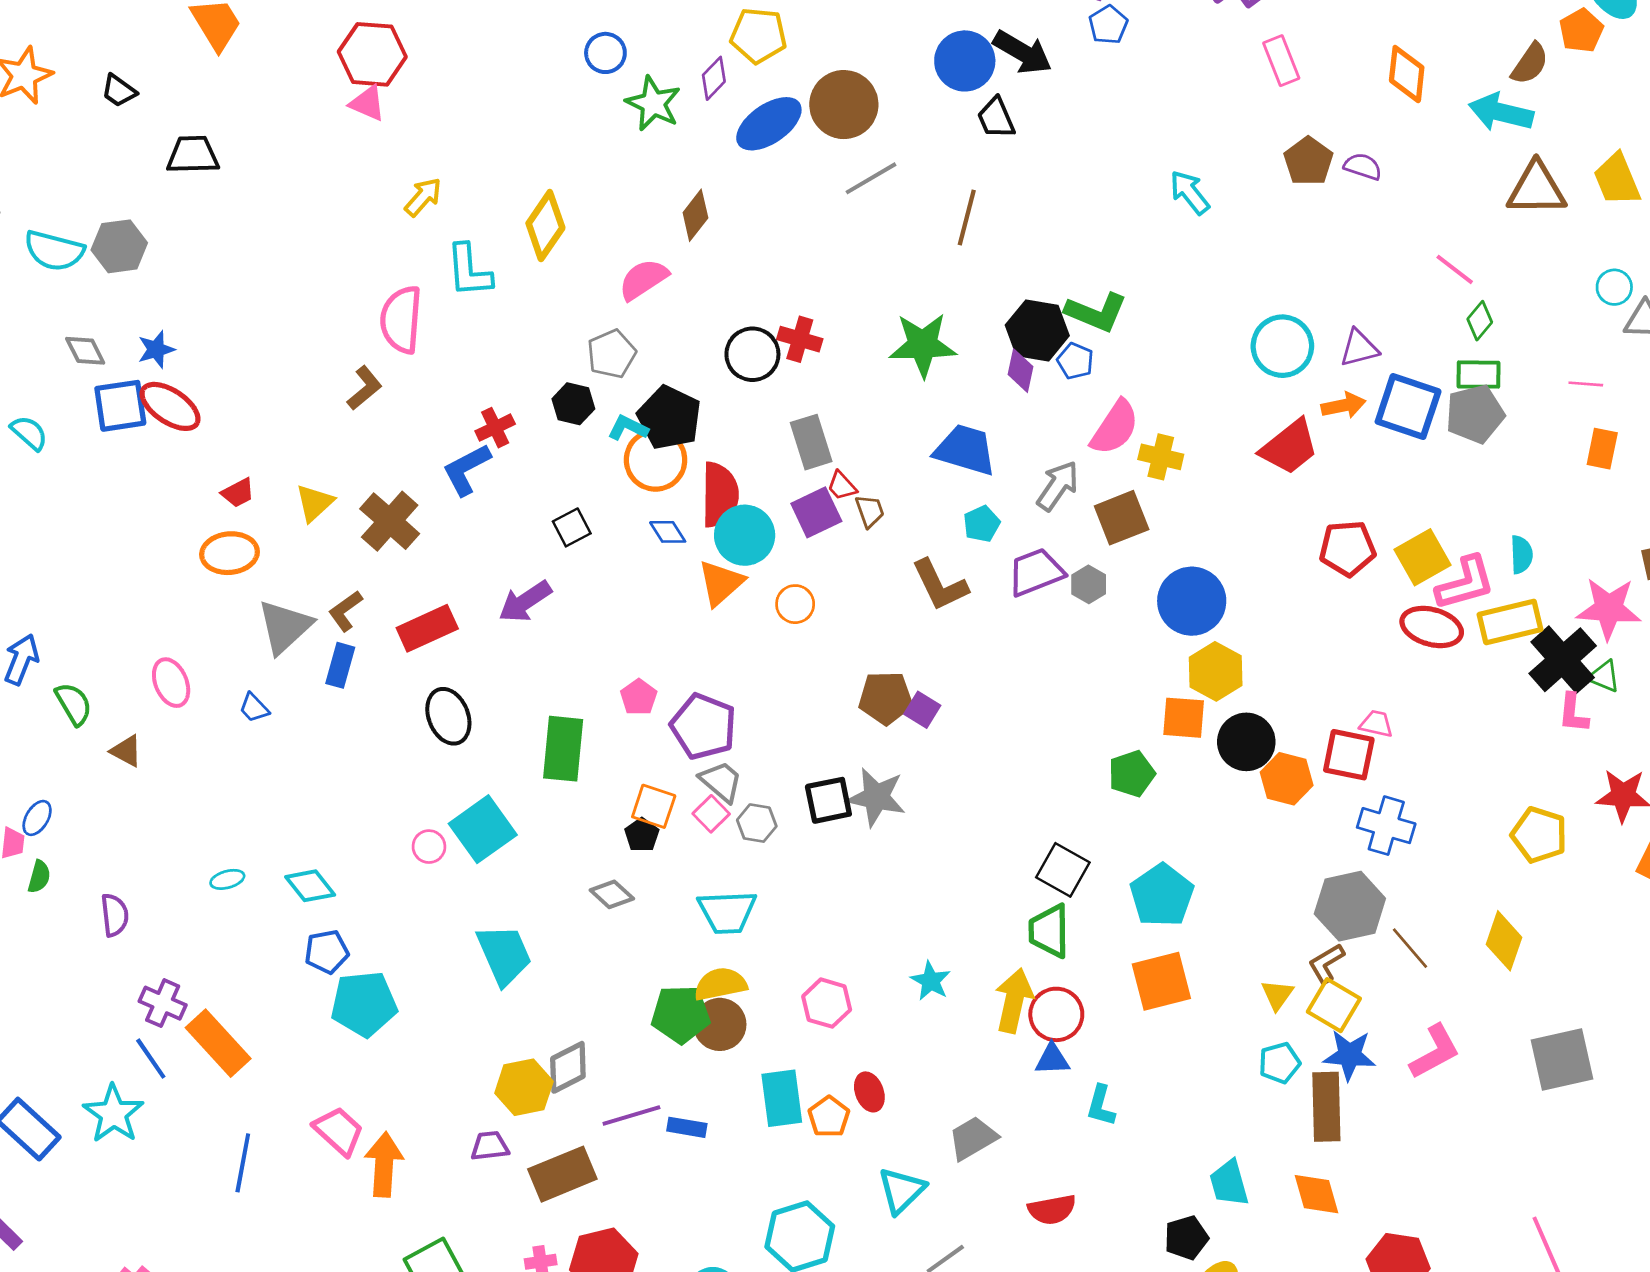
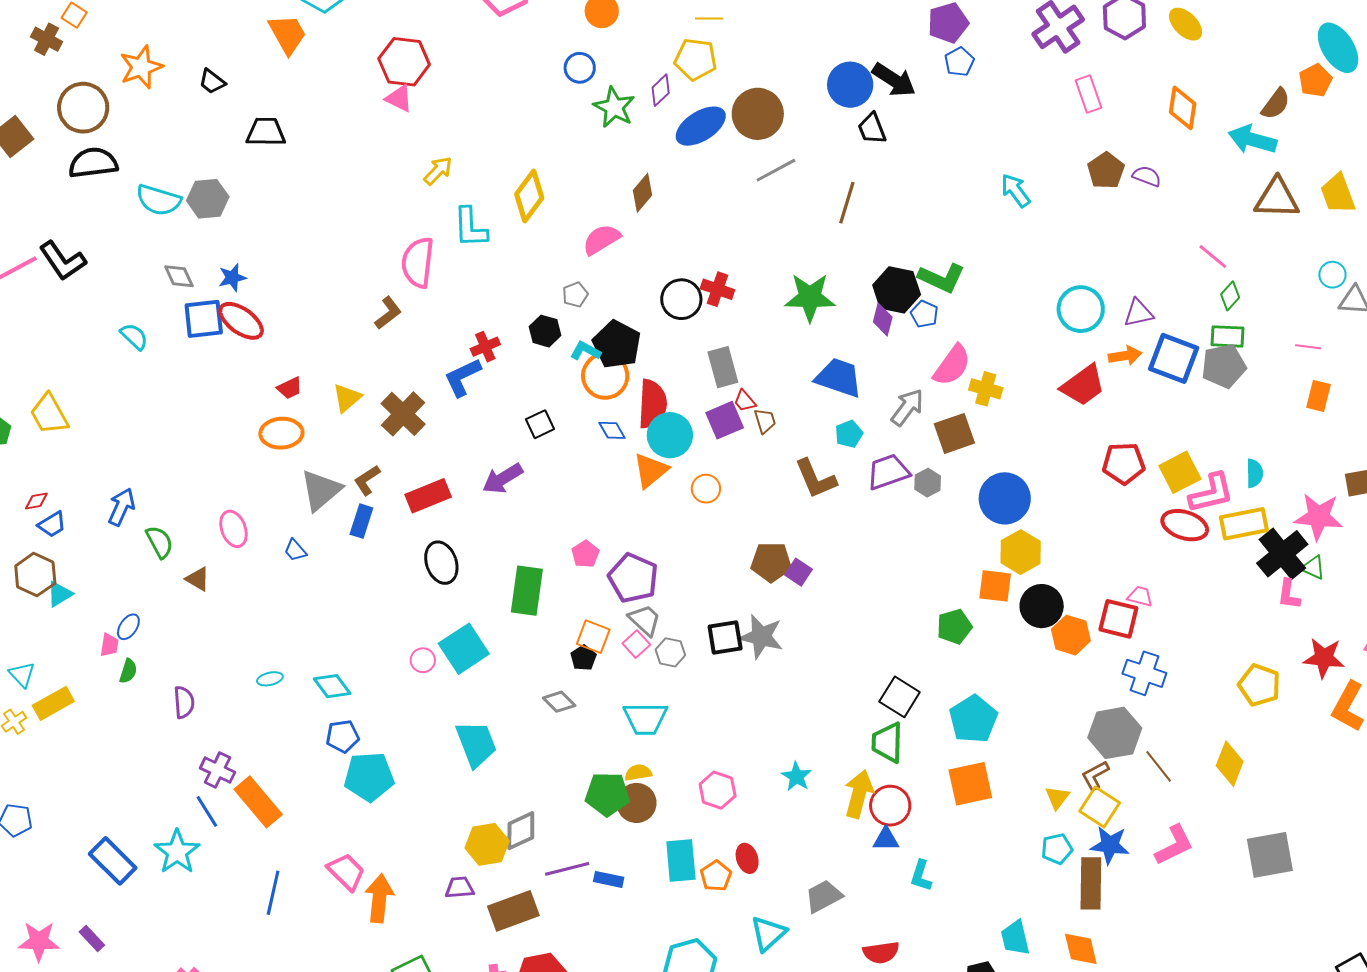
gray pentagon: (612, 354) -> (575, 295), size x0.7
yellow semicircle: (720, 984) -> (638, 773), size x0.7

